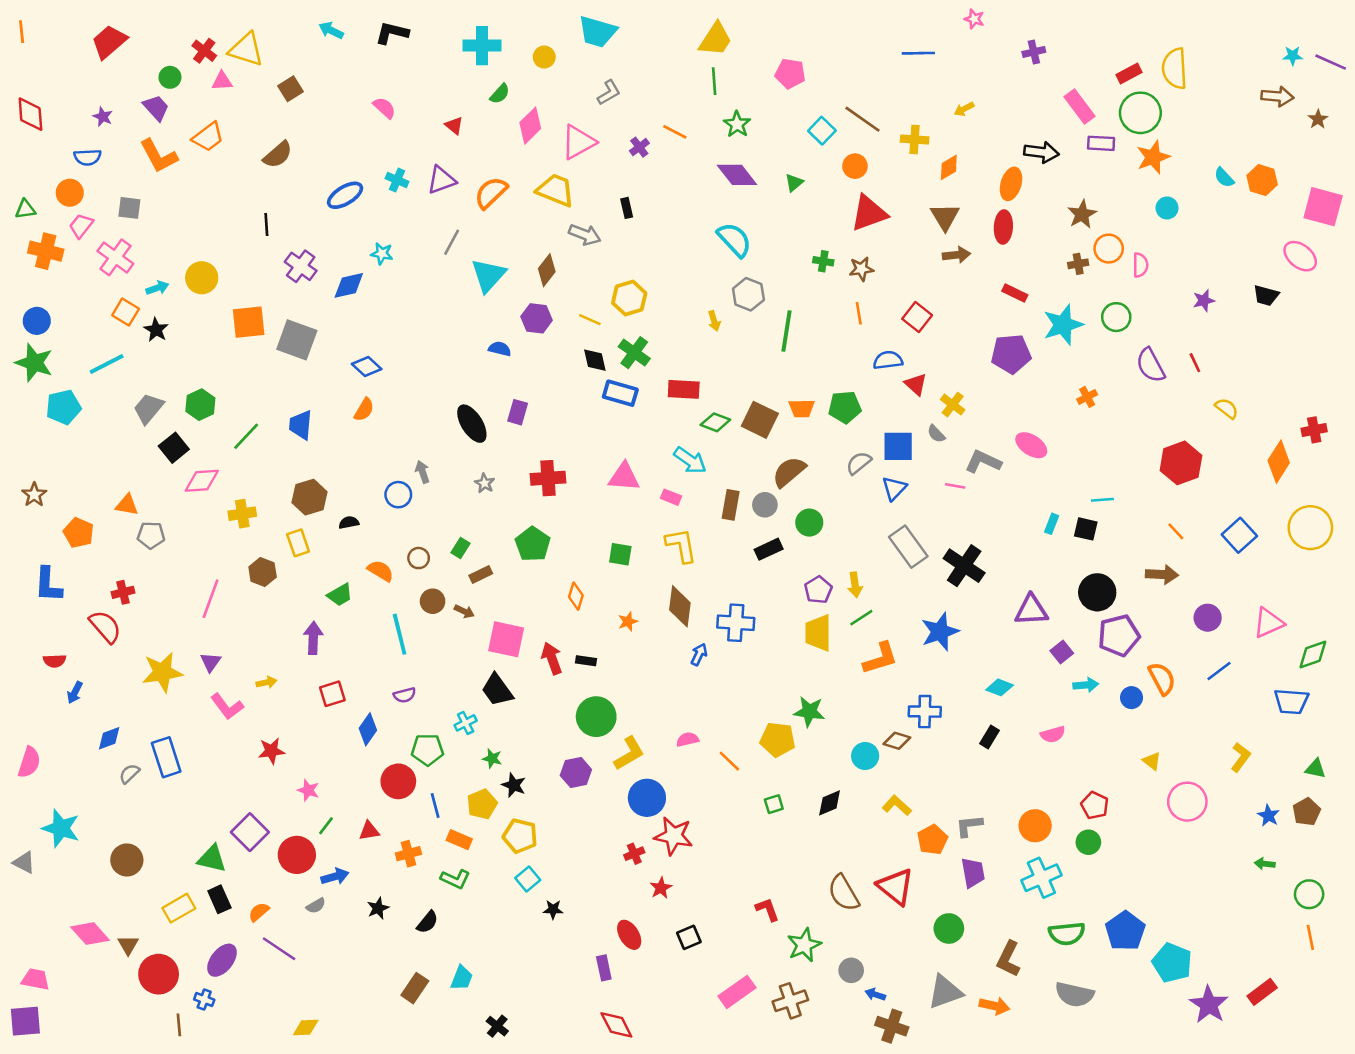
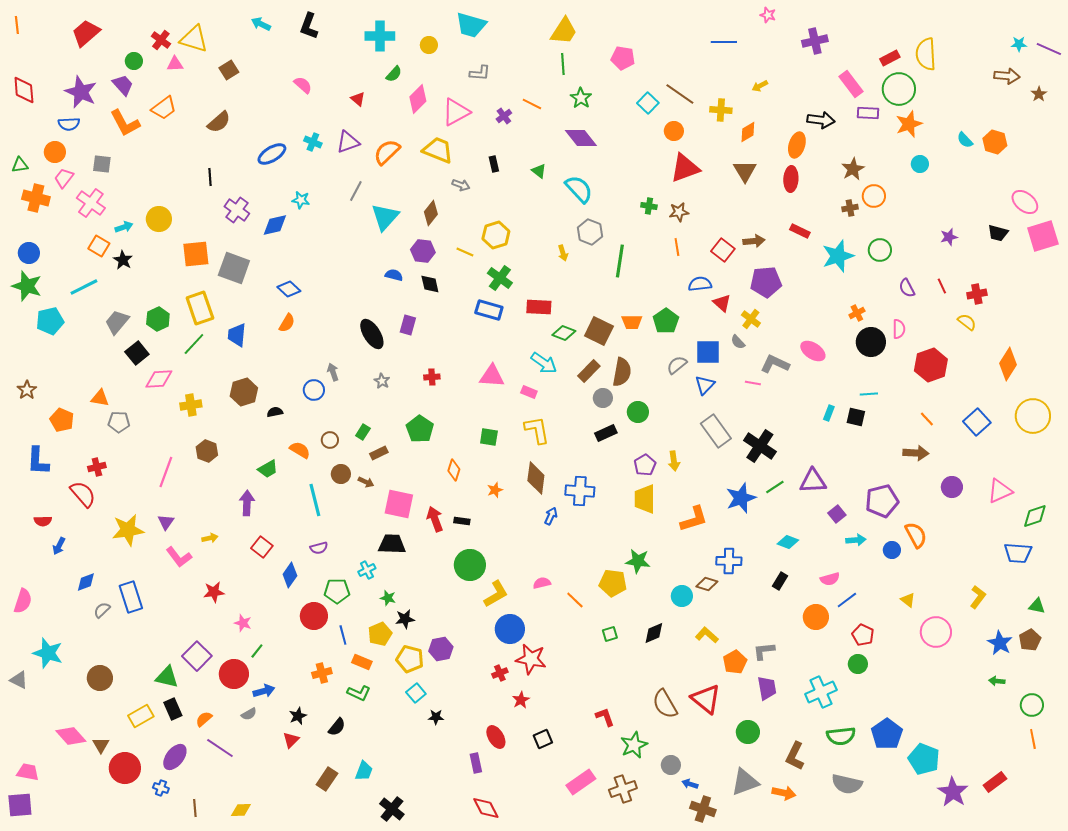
black L-shape: (392, 33) -> (309, 26), turned -84
purple cross: (1034, 52) -> (815, 41), size x1.4
gray L-shape: (609, 93) -> (480, 73), turned 35
purple star: (103, 117) -> (81, 92), size x2.0
green triangle: (794, 183) -> (539, 171), moved, turned -42
pink square: (1323, 207) -> (1043, 236), moved, turned -32
gray arrow: (585, 235) -> (461, 185), size x0.7
brown arrow: (956, 255) -> (754, 241), moved
pink semicircle: (1140, 265) -> (899, 329), moved
purple pentagon: (1011, 354) -> (766, 282), moved
black diamond: (595, 360) -> (430, 284), moved
purple semicircle: (1151, 365) -> (907, 288), size x0.7
green pentagon: (845, 407) -> (666, 321), turned -30
red cross: (1314, 430) -> (977, 294), moved
brown semicircle: (789, 472) -> (622, 372), turned 140
red cross: (548, 478) -> (432, 377), size x0.6
brown rectangle: (731, 505) -> (589, 371), moved, turned 35
yellow rectangle: (298, 543) -> (200, 308), moved, size x1.5
black circle: (1097, 592) -> (871, 342), moved
green line: (861, 618) -> (775, 487), moved
blue line: (1219, 671) -> (847, 600), moved
black trapezoid: (497, 690) -> (392, 544), turned 128
red square: (332, 694) -> (262, 547), turned -35
purple hexagon: (576, 772) -> (441, 649), moved
black star: (514, 785) -> (405, 619), turned -30
blue star: (1268, 816) -> (1000, 643), size x1.4
orange circle: (1035, 826) -> (816, 617), moved
red triangle: (369, 831) -> (291, 740), moved, turned -36
brown line: (179, 1025) -> (195, 808), moved
black cross: (497, 1026) -> (392, 809), size x1.4

